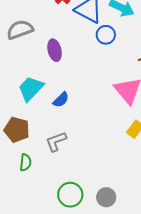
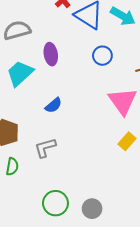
blue circle: (106, 35) -> (102, 56), moved
cyan trapezoid: (31, 89) -> (20, 73), moved

